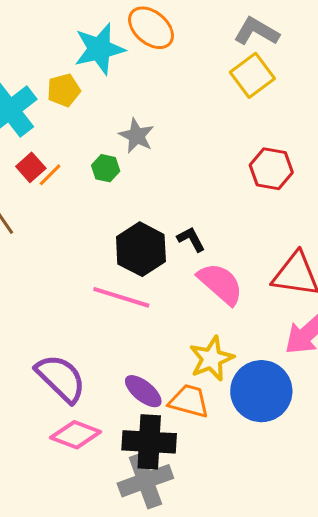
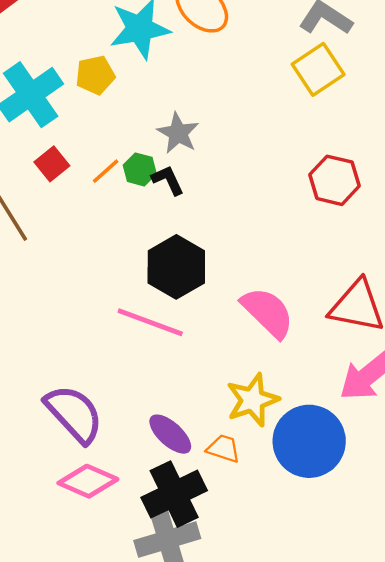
orange line: (50, 175) -> (106, 171), moved
black L-shape: (191, 239) -> (168, 180), moved
orange trapezoid: (189, 401) -> (223, 448), size x0.7
black cross: (149, 442) -> (174, 494), turned -32

